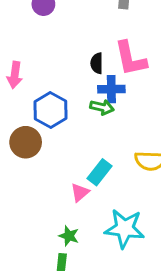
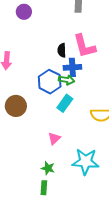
blue hexagon: (50, 110) -> (50, 82), moved
cyan rectangle: (99, 172) -> (65, 103), moved

